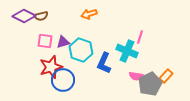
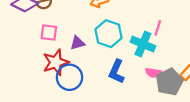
purple triangle: (63, 42) -> (78, 43), moved
cyan hexagon: (81, 50) -> (108, 34), moved
blue L-shape: (104, 63) -> (117, 72), moved

